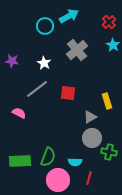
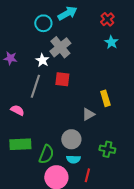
gray cross: (77, 50) -> (60, 47), moved
gray line: (37, 89) -> (35, 86), turned -35
red square: (68, 93) -> (62, 79), moved
gray circle: (92, 138) -> (71, 139), moved
green rectangle: (20, 161) -> (20, 144), moved

